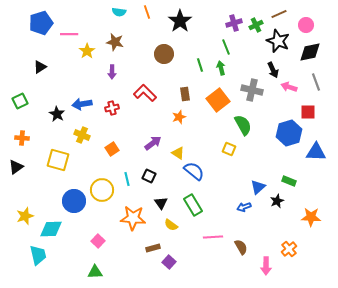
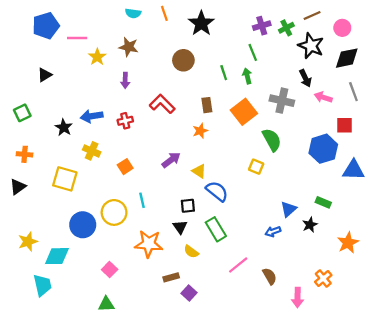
black square: (149, 176) -> (188, 206), moved, turned -32
orange star: (311, 217) -> (348, 243), turned -30
pink line: (213, 237) -> (238, 265), turned -36

